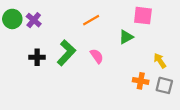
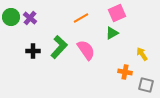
pink square: (143, 16) -> (117, 13), moved, turned -30
pink semicircle: (97, 56) -> (86, 50), size x1.5
gray square: (164, 85) -> (146, 85), moved

